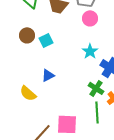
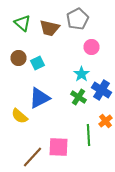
pink circle: (90, 18) -> (92, 47), moved
blue triangle: (48, 75) -> (40, 98), size x1.6
green cross: (96, 88) -> (78, 97), moved

